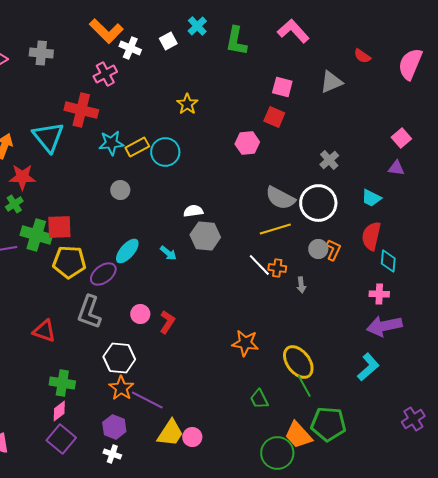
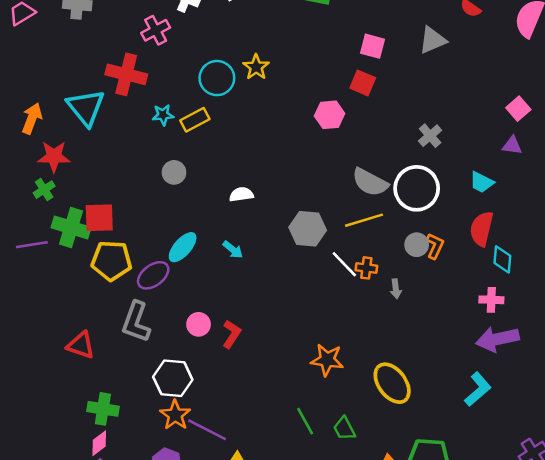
cyan star: (111, 143) -> (163, 115), size x0.7
cyan circle: (165, 152) -> (217, 78), moved
white semicircle: (193, 211) -> (241, 194), moved
gray hexagon: (205, 236) -> (308, 229), moved
green line: (304, 386) -> (305, 421), moved

